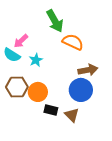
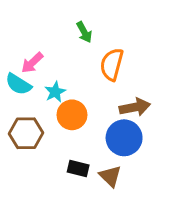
green arrow: (55, 21) -> (84, 32), size x0.6
orange semicircle: (73, 42) -> (112, 64), turned -100
orange circle: (38, 92) -> (72, 115), moved

